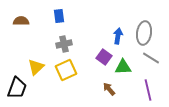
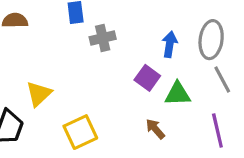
gray cross: (64, 44) -> (103, 38), moved
gray line: (151, 58) -> (222, 79), turned 30
yellow square: (66, 70) -> (80, 132), moved

